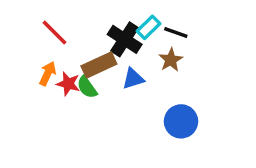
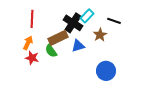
red line: (54, 32) -> (32, 19), turned 48
black line: (176, 32) -> (114, 21), moved
red star: (68, 84) -> (32, 58), moved

